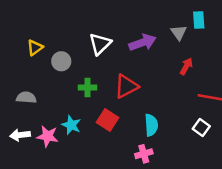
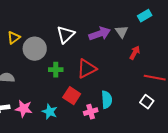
cyan rectangle: (199, 20) -> (145, 16), turned 64
gray triangle: (179, 33) -> (122, 32), moved
gray circle: (61, 61) -> (35, 49), size x1.5
cyan star: (71, 125) -> (50, 112), moved
pink cross: (144, 154) -> (91, 112), moved

